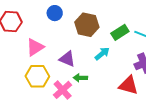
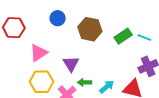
cyan arrow: (102, 54) -> (107, 87), moved
purple triangle: (67, 59) -> (71, 64), turned 36

